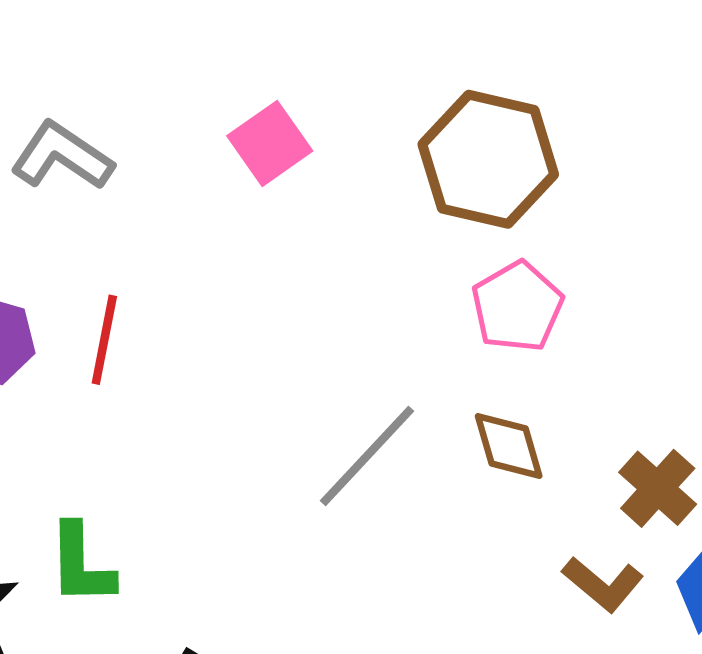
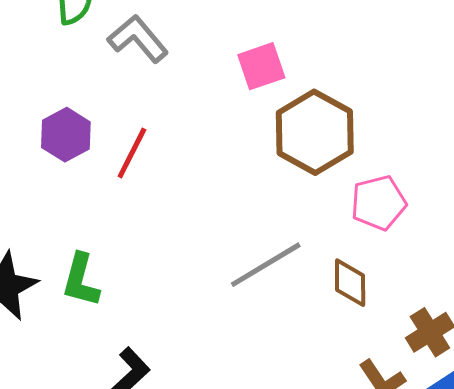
brown hexagon: (488, 159) -> (315, 132), moved

